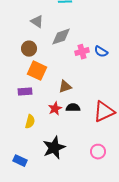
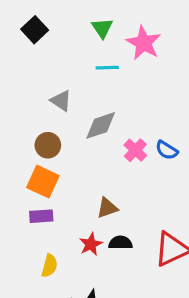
pink cross: (82, 52) -> (135, 150), turned -32
orange square: (37, 71) -> (43, 182), moved

